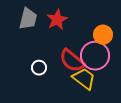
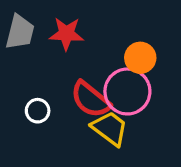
red star: (57, 20) -> (66, 34), turned 30

